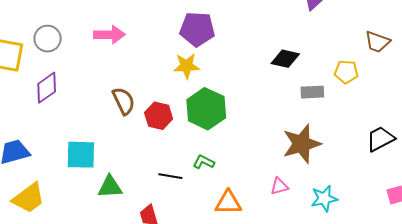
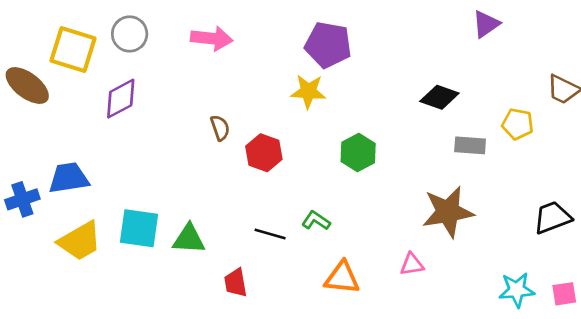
brown semicircle: (124, 101) -> (220, 128), size x0.7
green hexagon: (206, 109) -> (358, 153), moved, size x0.7
cyan square: (81, 155) -> (139, 228), moved
cyan star: (324, 199) -> (517, 290), moved

